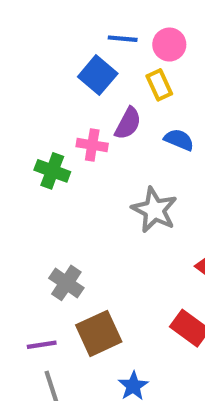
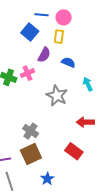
yellow rectangle: (159, 85) -> (59, 37), turned 32
pink cross: (92, 145) -> (28, 73), moved, turned -32
gray cross: (66, 283) -> (31, 131), moved

